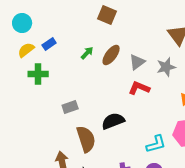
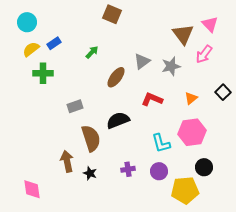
brown ellipse: (111, 55) -> (116, 77), moved
red L-shape: (139, 88) -> (152, 99), moved
cyan L-shape: (156, 144) -> (161, 143), turned 90

